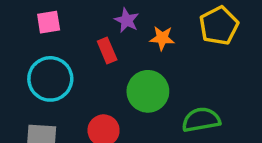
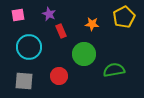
purple star: (127, 20) -> (49, 14), moved
pink square: (49, 22) -> (18, 15), moved

